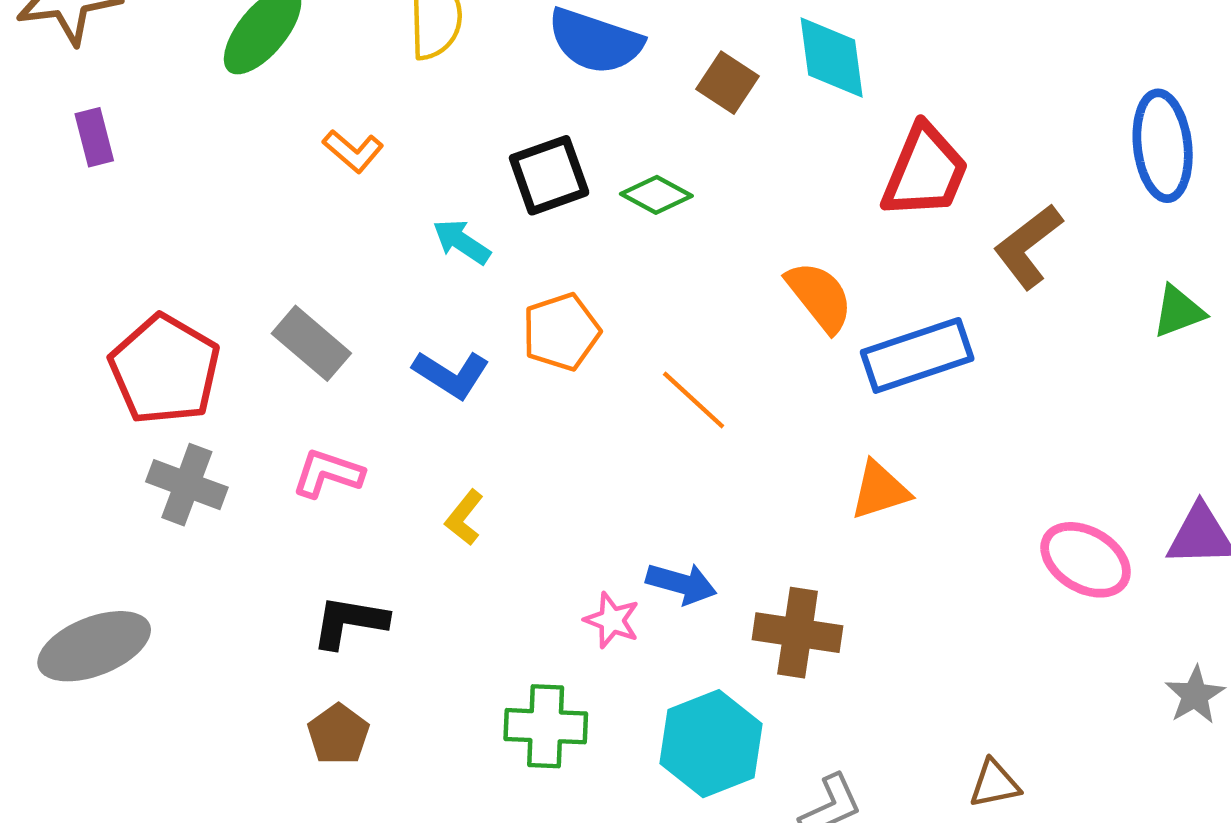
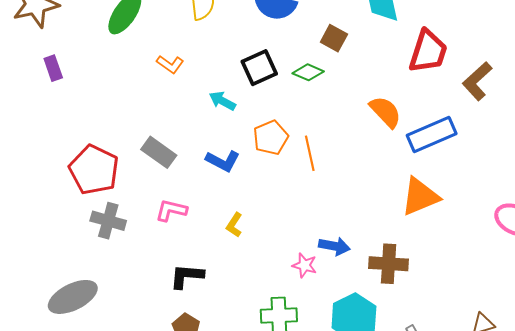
brown square: (727, 83) -> (334, 38), moved
orange line: (694, 400) -> (310, 153), moved, turned 40
orange triangle: (880, 490) -> (420, 197), size x1.4

